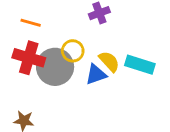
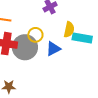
yellow semicircle: (109, 61) -> (69, 30), moved, turned 63

